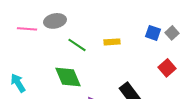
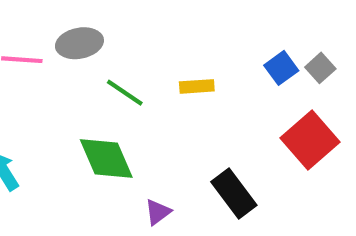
blue square: (153, 33) -> (281, 68), turned 35
red square: (167, 68) -> (310, 140), size x1.5

